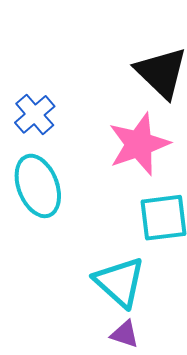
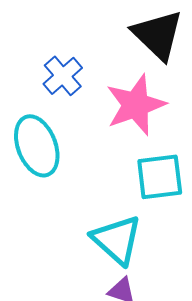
blue cross: (35, 114) -> (63, 76), moved

